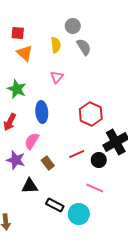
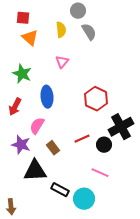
black triangle: (30, 186) -> (35, 171), size x1.4

